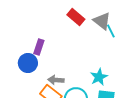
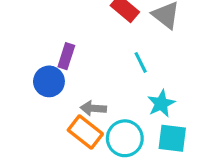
cyan line: (111, 31) -> (141, 62), moved

